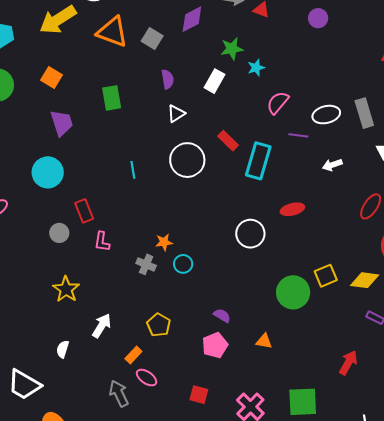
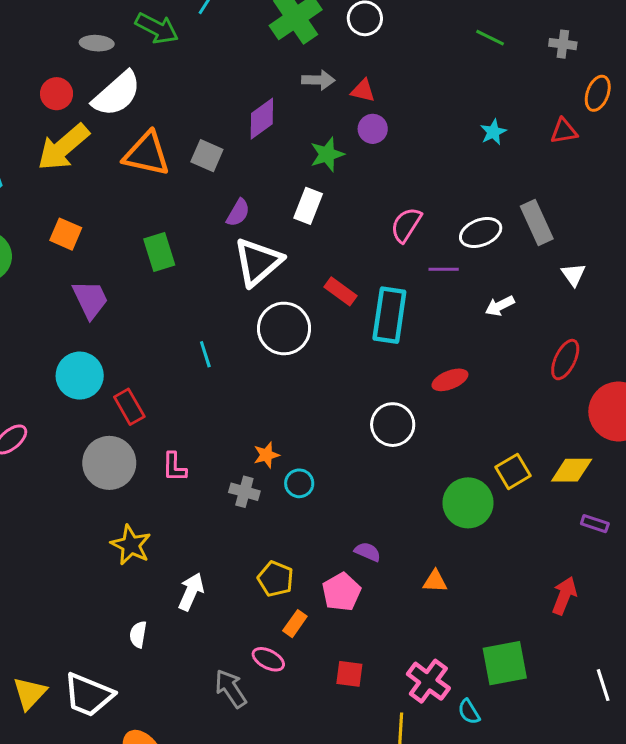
purple circle: (318, 18) -> (373, 129), moved
cyan star: (256, 68) -> (493, 132), moved
purple semicircle: (168, 79) -> (238, 213), turned 48
white triangle: (176, 114) -> (258, 262), size x1.8
red rectangle: (84, 211) -> (129, 407), moved
gray circle: (59, 233) -> (109, 463), size x1.8
pink pentagon: (215, 345) -> (341, 592), moved
orange rectangle: (133, 355) -> (295, 624), moved

